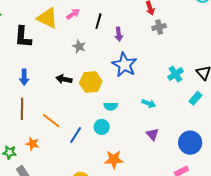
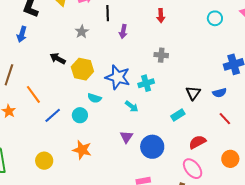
black line: (98, 21) -> (108, 13), turned -35
gray cross: (159, 27) -> (161, 55), moved
blue star: (124, 65) -> (118, 77), moved, turned -30
cyan cross: (175, 74) -> (146, 83), moved
blue arrow: (24, 77) -> (22, 34), moved
blue circle: (190, 143) -> (152, 147), moved

